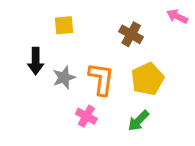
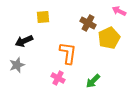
black arrow: (36, 61) -> (24, 41), turned 66
gray star: (64, 77) -> (17, 65), moved
yellow pentagon: (147, 79) -> (109, 38), moved

